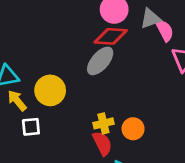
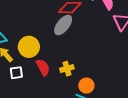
orange circle: (133, 129) -> (86, 86), moved
red semicircle: (102, 143) -> (43, 67), moved

